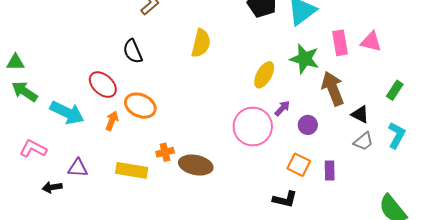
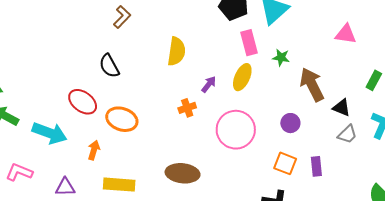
pink rectangle: (340, 43) -> (249, 43), moved
green star: (305, 59) -> (281, 57), size x0.6
purple arrow: (282, 108) -> (209, 84), moved
orange arrow: (112, 121) -> (94, 150), moved
orange cross: (165, 152) -> (187, 108), moved

